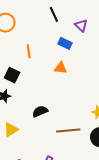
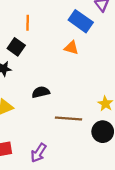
blue rectangle: (65, 43) -> (81, 21), size x1.5
orange line: (29, 51) -> (28, 23), moved

